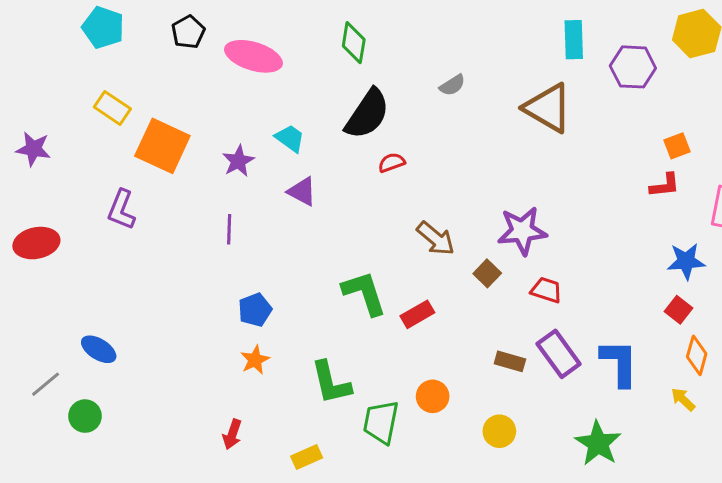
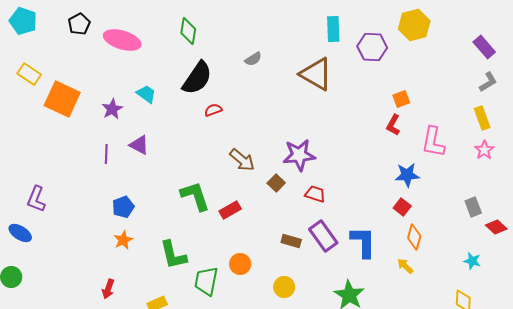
red L-shape: (665, 185) -> (393, 125), turned 125
purple triangle: (302, 191) -> (139, 145), moved
purple L-shape: (121, 210) -> (36, 199), moved

